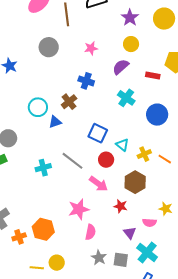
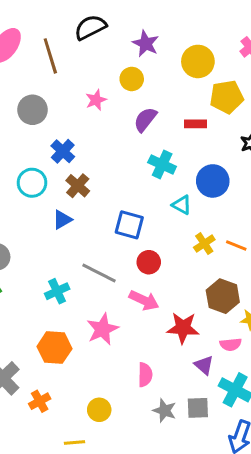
yellow circle: (164, 19) -> (198, 61), moved
yellow circle: (131, 44) -> (132, 79), moved
blue cross: (86, 81) -> (63, 151), moved, turned 35
cyan circle: (38, 107) -> (32, 183), moved
cyan triangle: (122, 145) -> (182, 205), moved
brown hexagon: (135, 182) -> (223, 296), moved
red star: (120, 206) -> (183, 328), size x1.5
pink star: (79, 209) -> (102, 329), moved
orange hexagon: (43, 229) -> (54, 348), moved
yellow circle: (57, 263) -> (99, 410), moved

